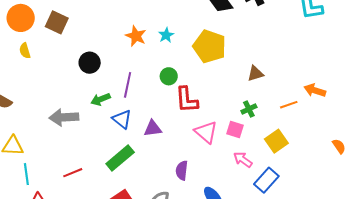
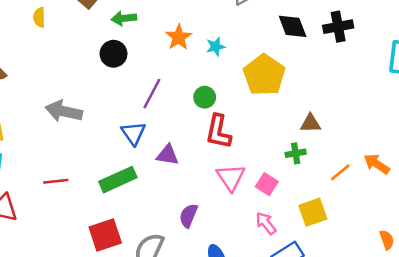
green arrow: (101, 99) -> (124, 18), moved
orange line: (289, 105) -> (340, 172), turned -36
green cross: (249, 109) -> (296, 153), moved

